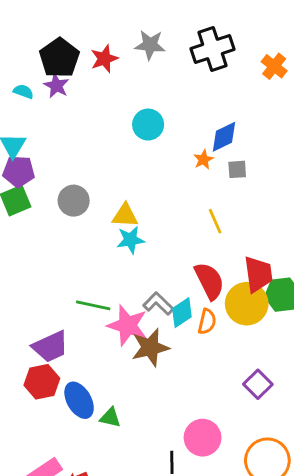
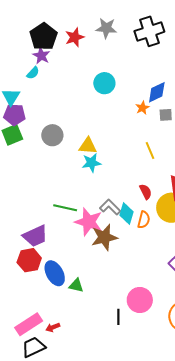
cyan semicircle: (23, 92) -> (33, 73), moved, turned 112
red semicircle: (209, 281) -> (146, 192), size x0.6
cyan diamond: (182, 313) -> (126, 213), turned -40

